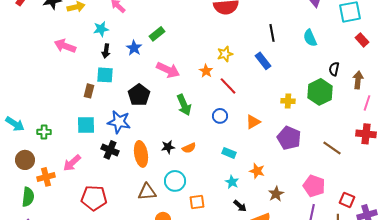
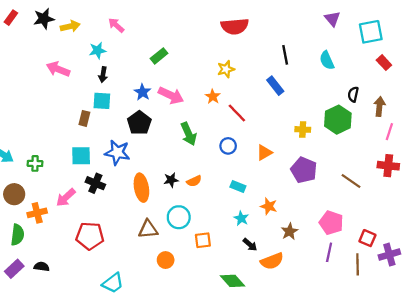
blue star: (134, 48) -> (143, 92), moved
yellow star: (225, 54) -> (226, 69), moved
black cross: (110, 150) -> (95, 183), moved

